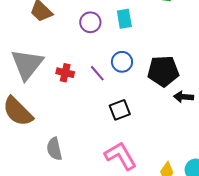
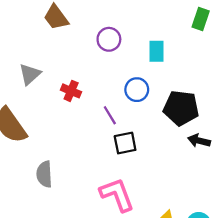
cyan rectangle: (124, 19) -> (156, 51), moved
gray triangle: (27, 64) -> (30, 74), size x0.6
purple line: (97, 73) -> (110, 115), moved

